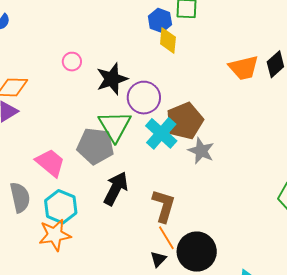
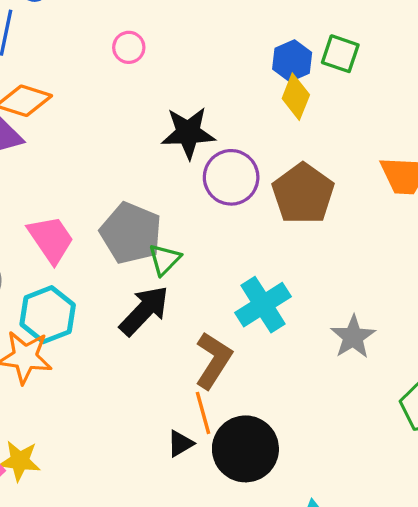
pink circle: (72, 62) -> (129, 47), moved
brown pentagon: (185, 121) -> (303, 194), moved, turned -30
green triangle: (115, 126) -> (165, 259), moved, size x0.6
cyan cross: (161, 133) -> (263, 305), moved
gray star: (201, 151) -> (353, 337), moved

